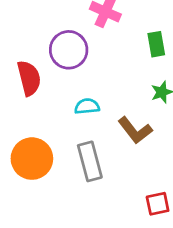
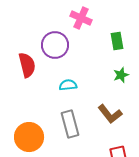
brown L-shape: (135, 130) -> (110, 114), moved
orange circle: (32, 159) -> (29, 137), moved

